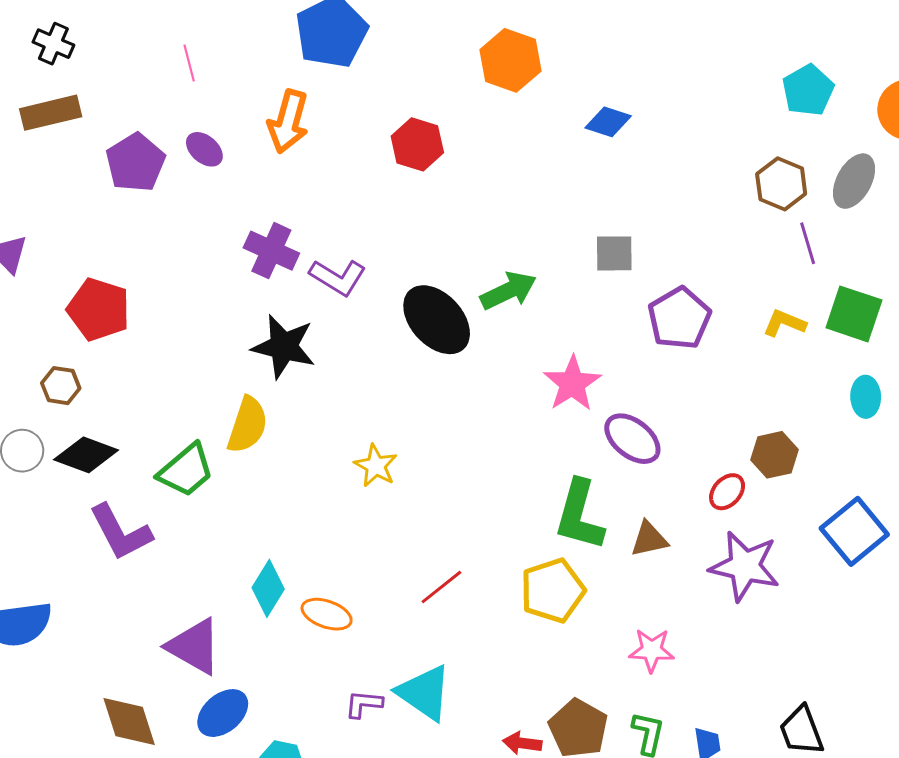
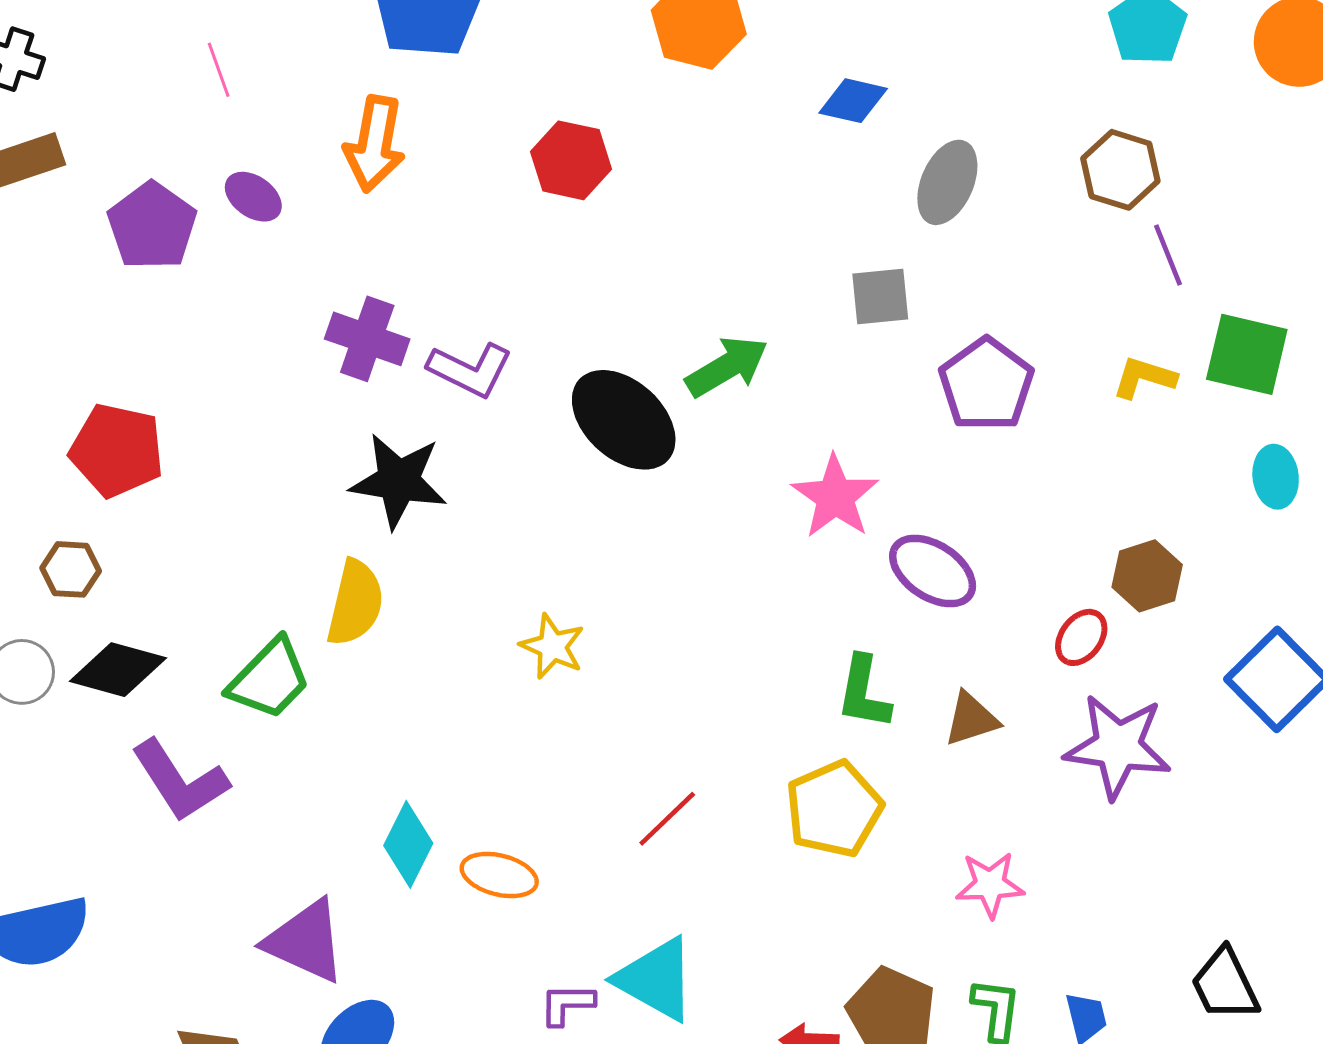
gray ellipse: (854, 181) -> (947, 182), moved
green L-shape: (579, 515) -> (864, 693), size x0.7

